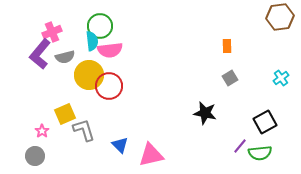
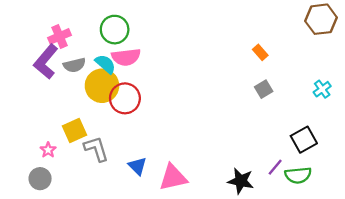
cyan semicircle: (92, 41) -> (105, 64), moved, turned -42
orange rectangle: (227, 46) -> (260, 52), turned -40
black star: (205, 113) -> (241, 181), moved

